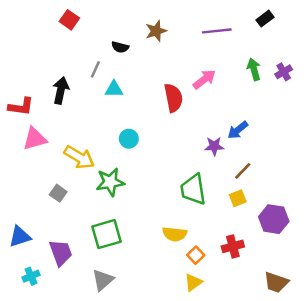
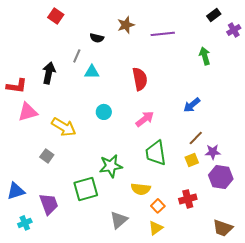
purple line: (217, 31) -> (163, 34), moved
purple cross: (284, 72) -> (234, 30), moved
pink arrow: (204, 79) -> (145, 119), moved
purple star: (214, 146) -> (213, 152), moved
green star: (110, 182) -> (111, 166), moved
gray triangle: (103, 280) -> (119, 220), moved

